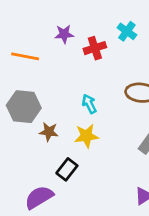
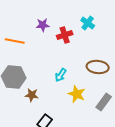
cyan arrow: (89, 104) -> (61, 75), turned -120
yellow star: (86, 136) -> (77, 94), moved, turned 30

